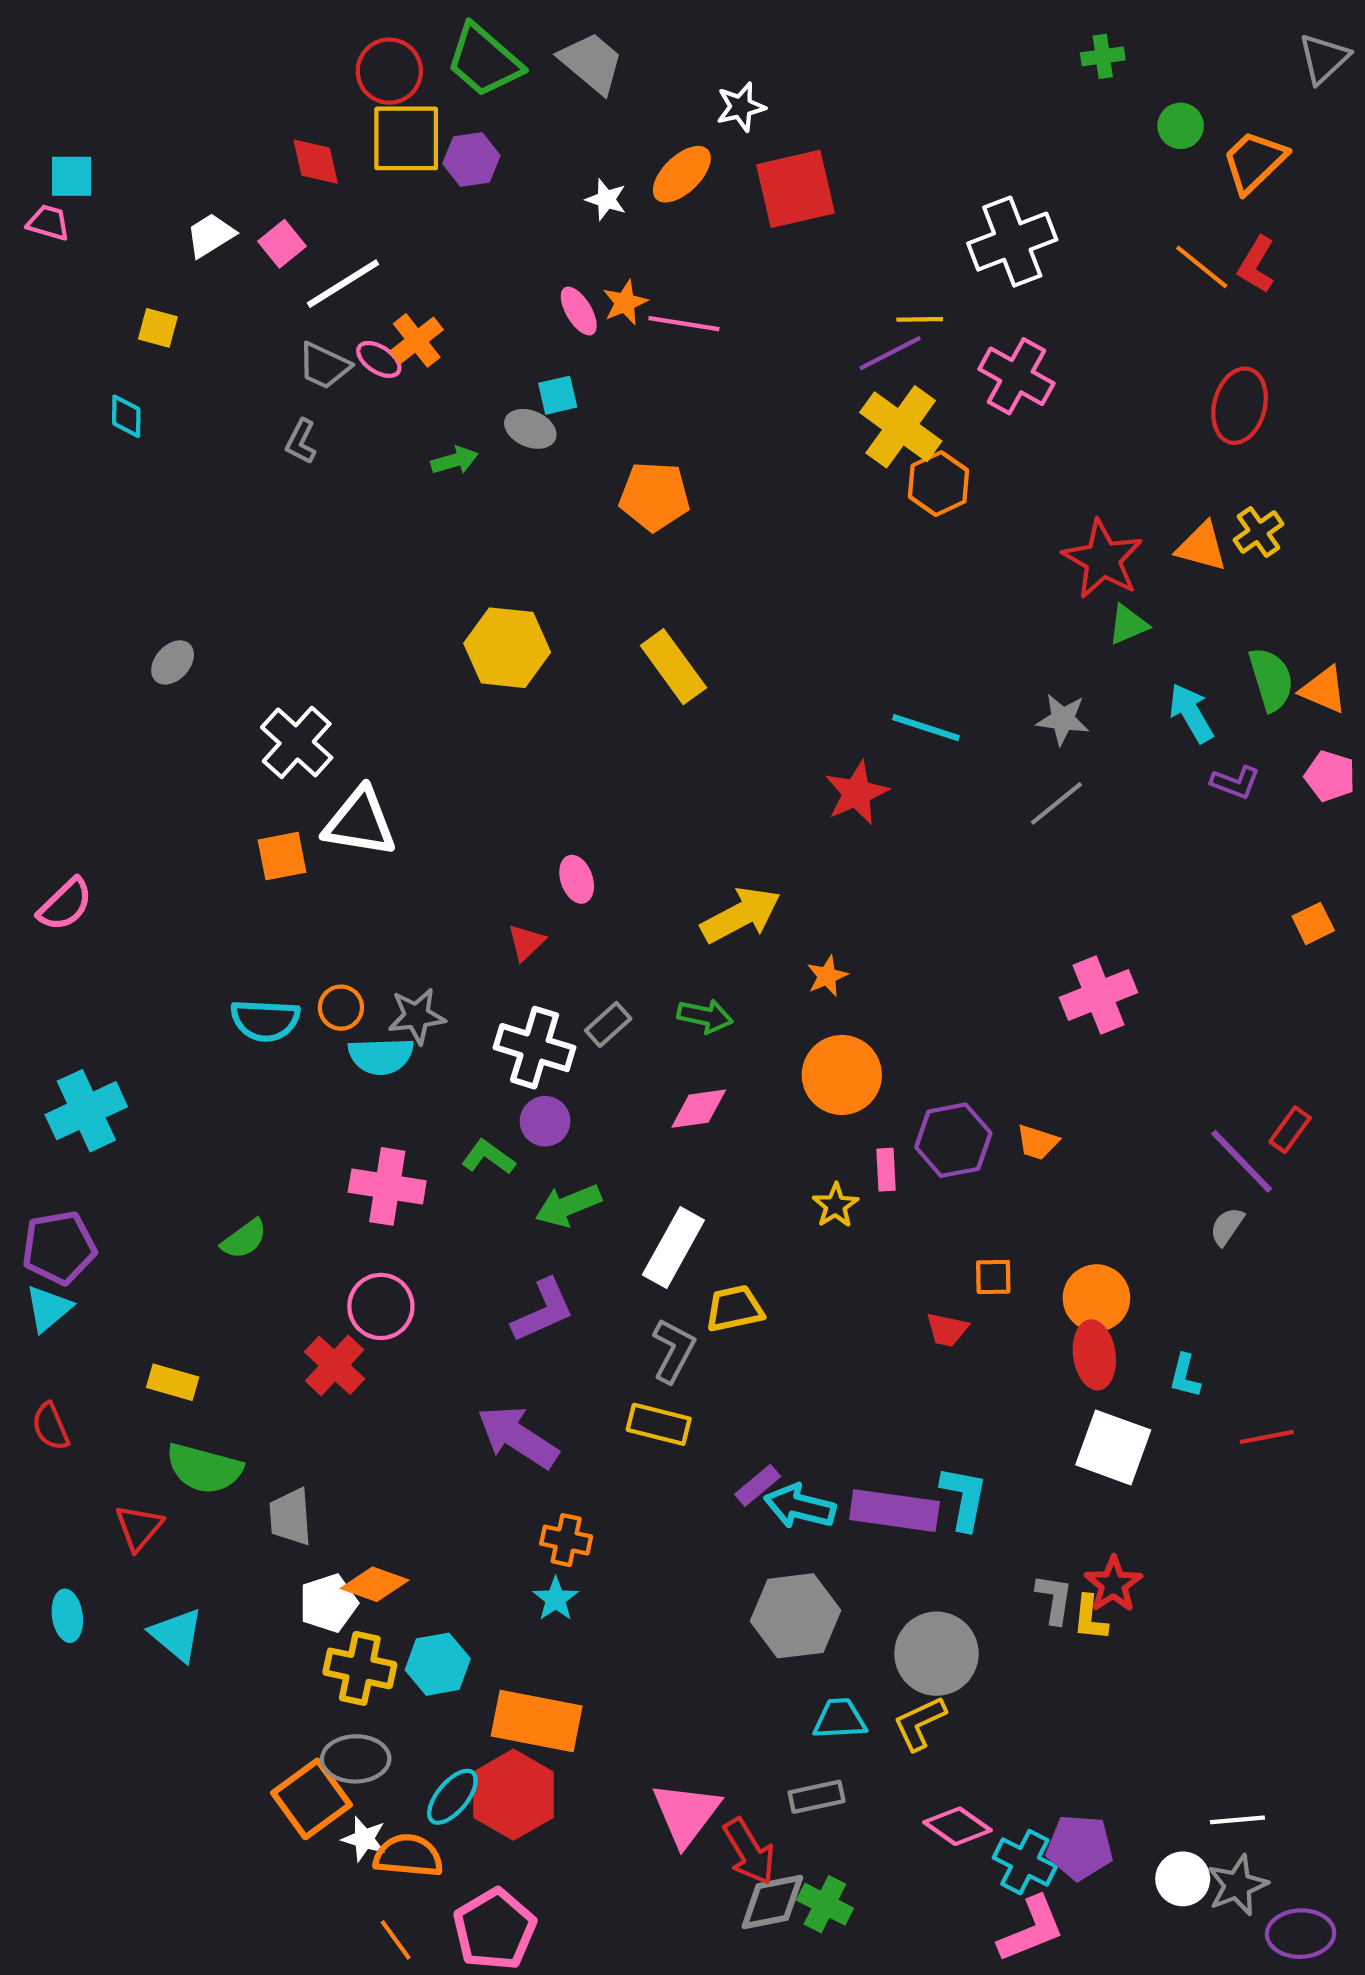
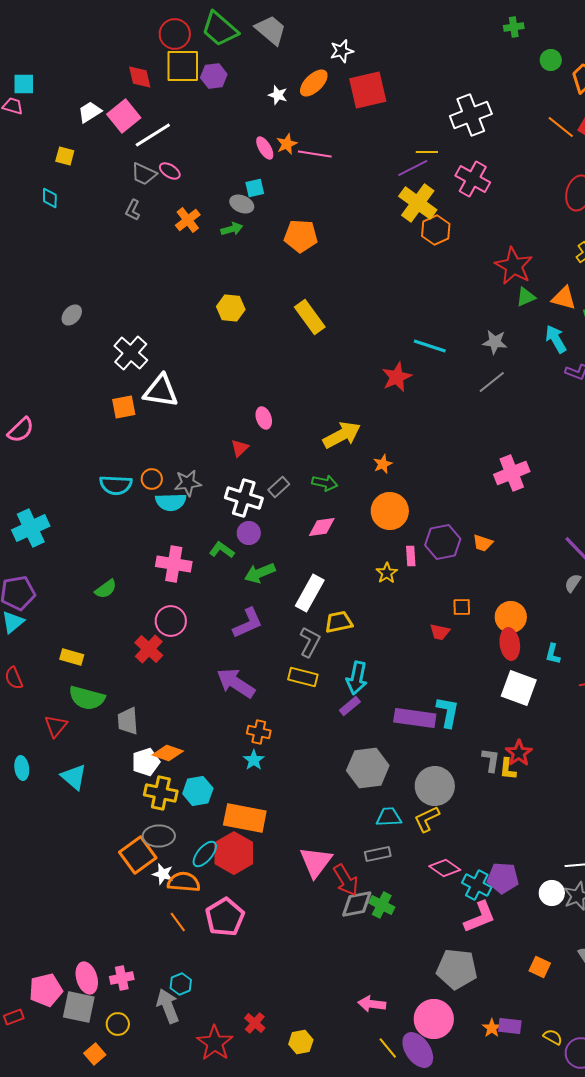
pink square: (282, 244) -> (124, 116), size x1.5
orange cross: (417, 340) -> (188, 220), moved
green arrow: (455, 460) -> (232, 229), moved
orange triangle: (1202, 547) -> (564, 298), moved
yellow hexagon: (507, 648) -> (231, 308), size x0.7
cyan arrow: (800, 1506) -> (357, 678), moved, turned -92

